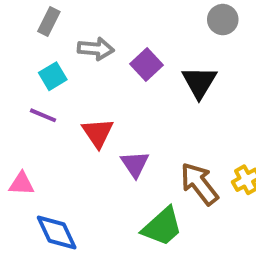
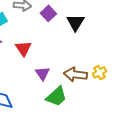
purple triangle: (135, 164) -> (42, 73), moved
brown arrow: (199, 184) -> (75, 74), turned -45

